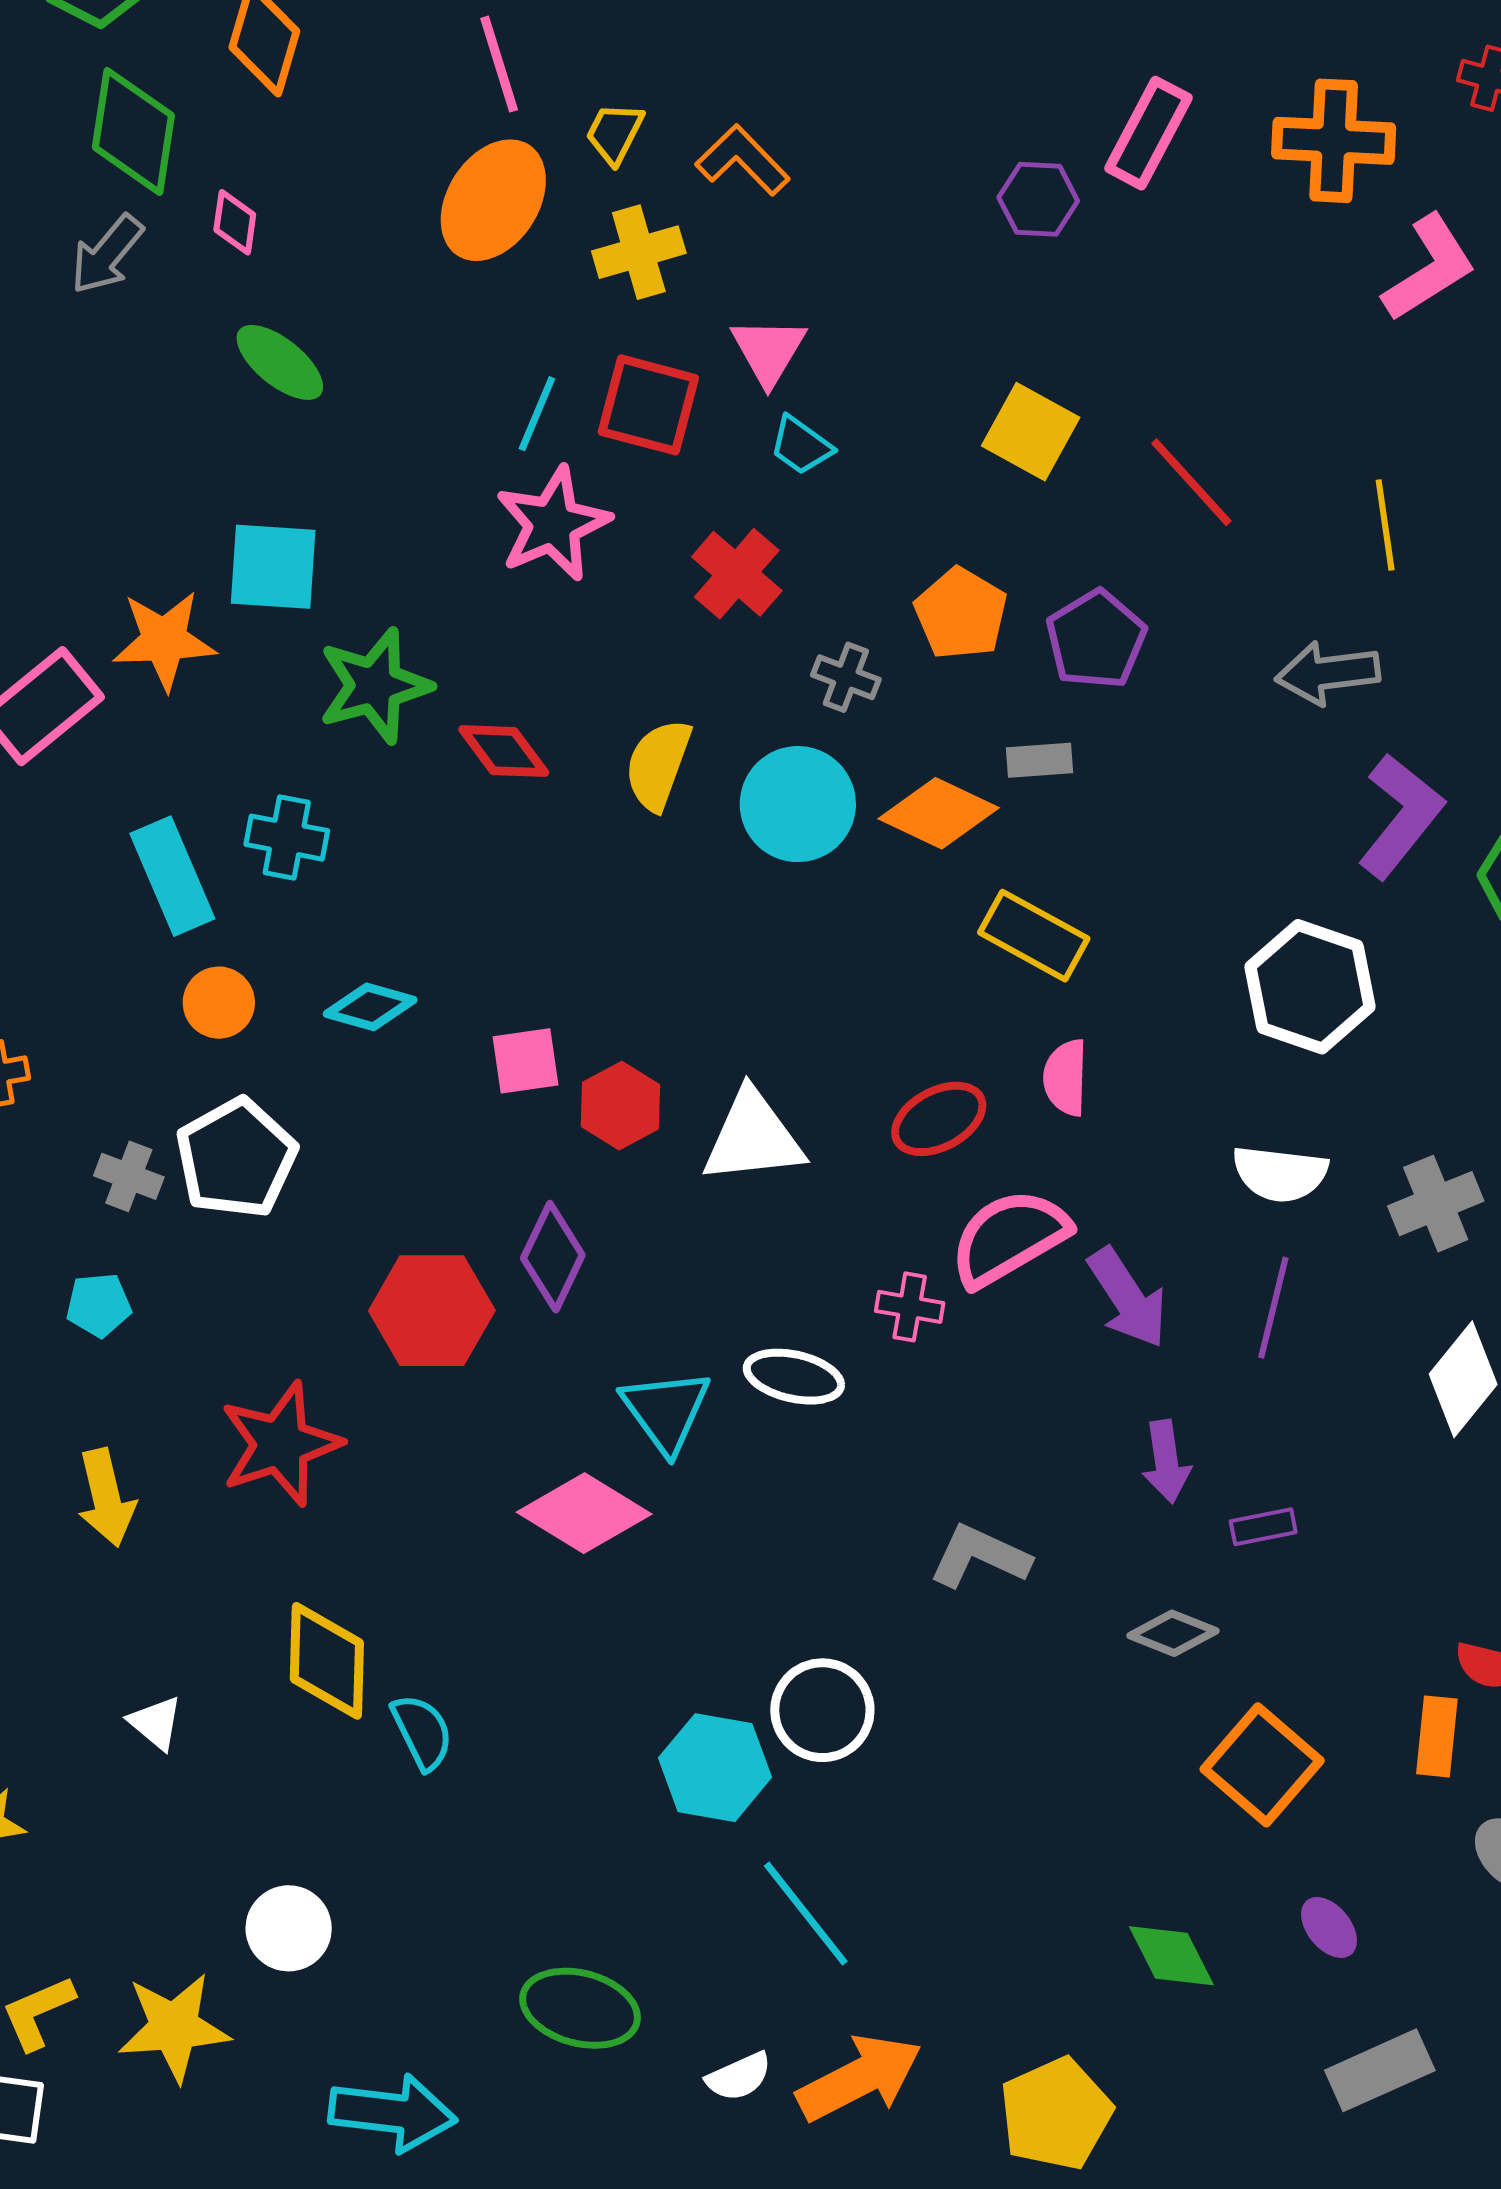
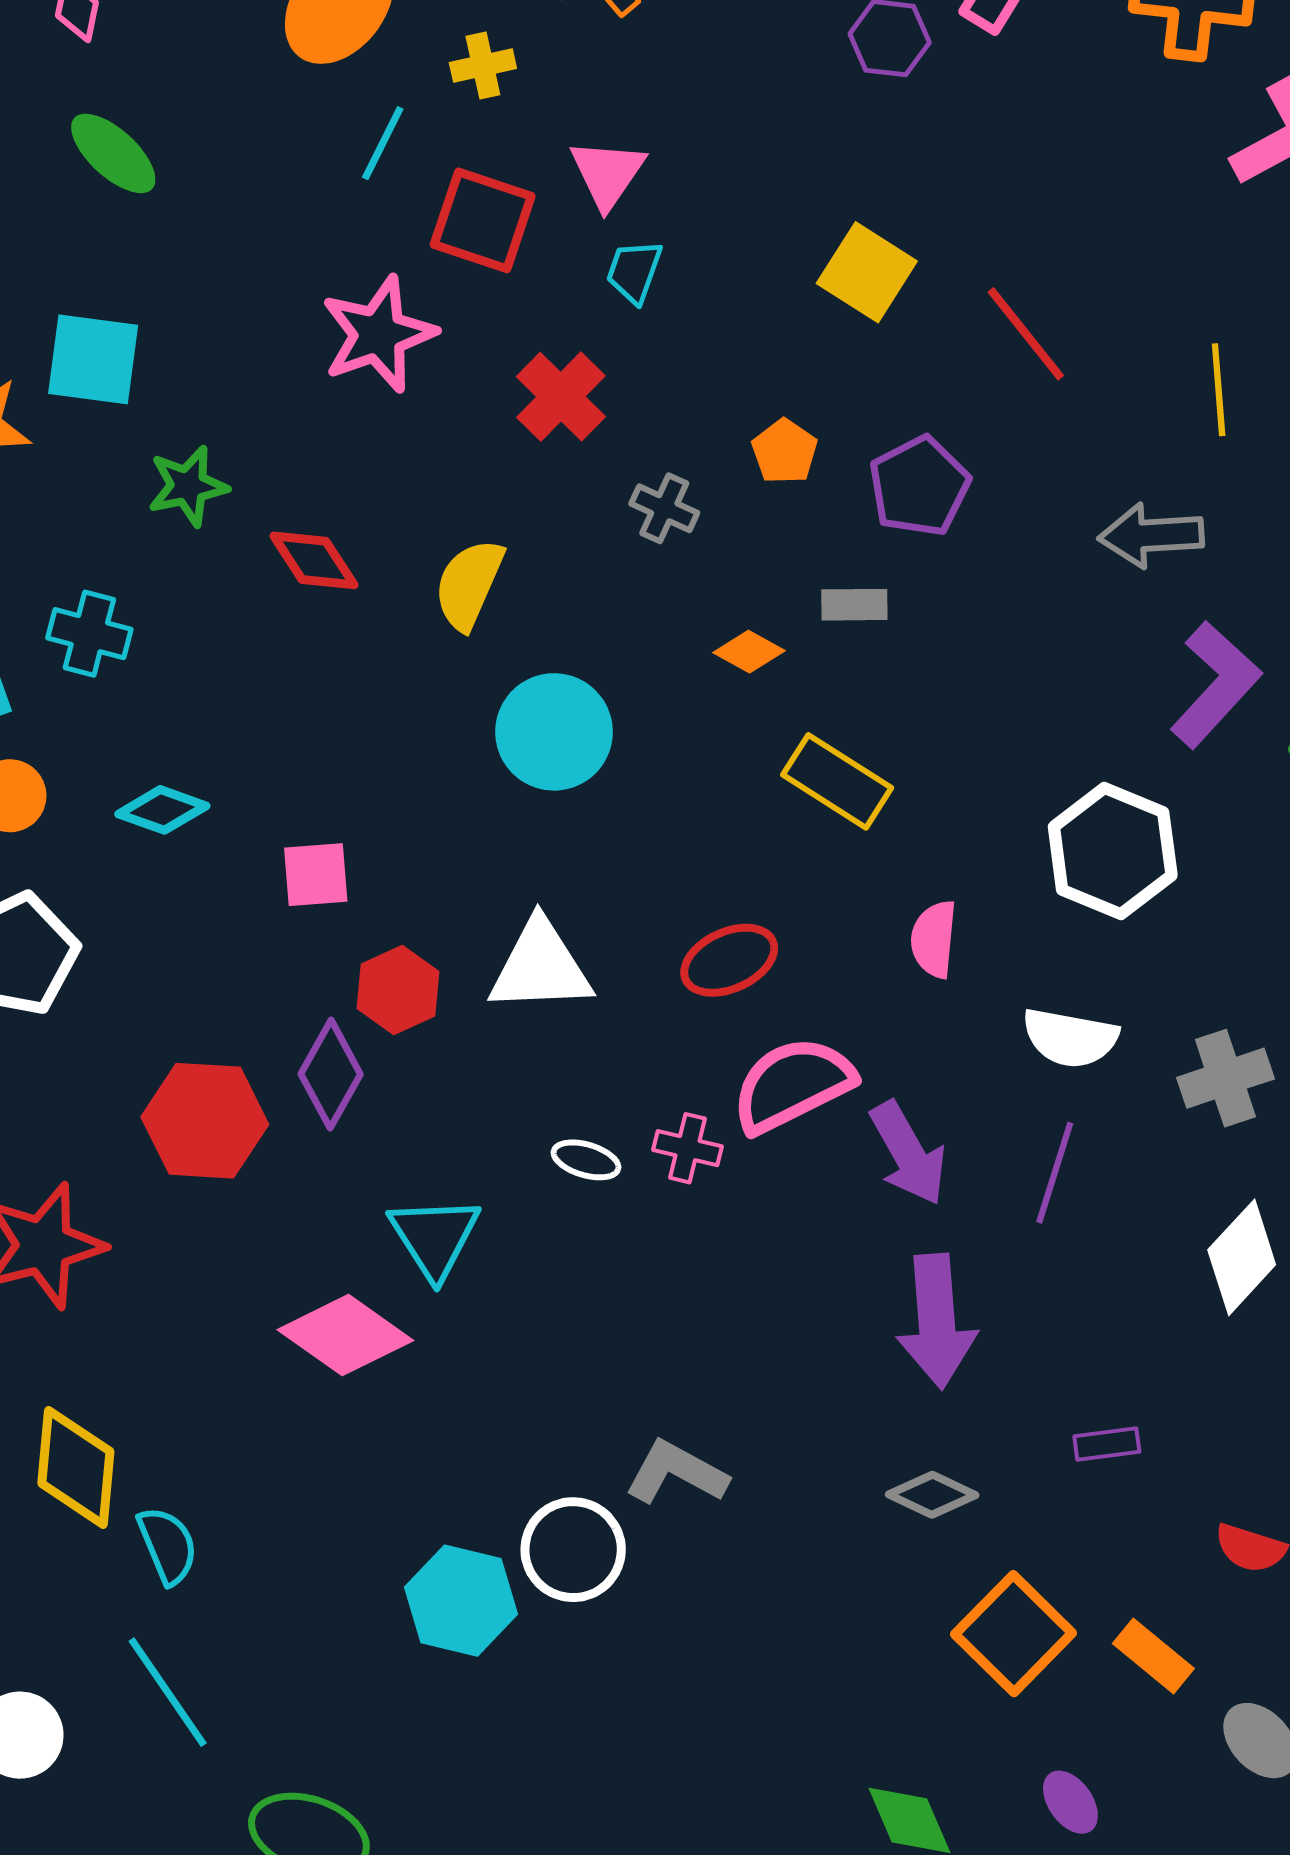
yellow cross: (639, 252) -> (483, 65), size x0.7
cyan line: (537, 414) -> (383, 143), moved
cyan trapezoid: (801, 446) -> (634, 271), turned 70
orange pentagon: (961, 614) -> (785, 451), size x0.7
green star: (375, 686) -> (188, 486), size x0.7
cyan circle: (798, 804) -> (554, 732), moved
orange diamond: (939, 813) -> (749, 652), size x0.6
pink semicircle: (1066, 1078) -> (934, 939), moved
red hexagon: (620, 1106) -> (398, 990), moved
white ellipse: (794, 1377) -> (586, 1160), moved, size x0.7
purple arrow: (1166, 1462) -> (937, 1321), size x1.6
purple rectangle: (1263, 1527) -> (1107, 1444), moved
gray L-shape: (980, 1556) -> (676, 1473), moved
orange rectangle: (1437, 1736) -> (1153, 1656), moved, turned -60
cyan line: (806, 1914) -> (168, 1692), moved

